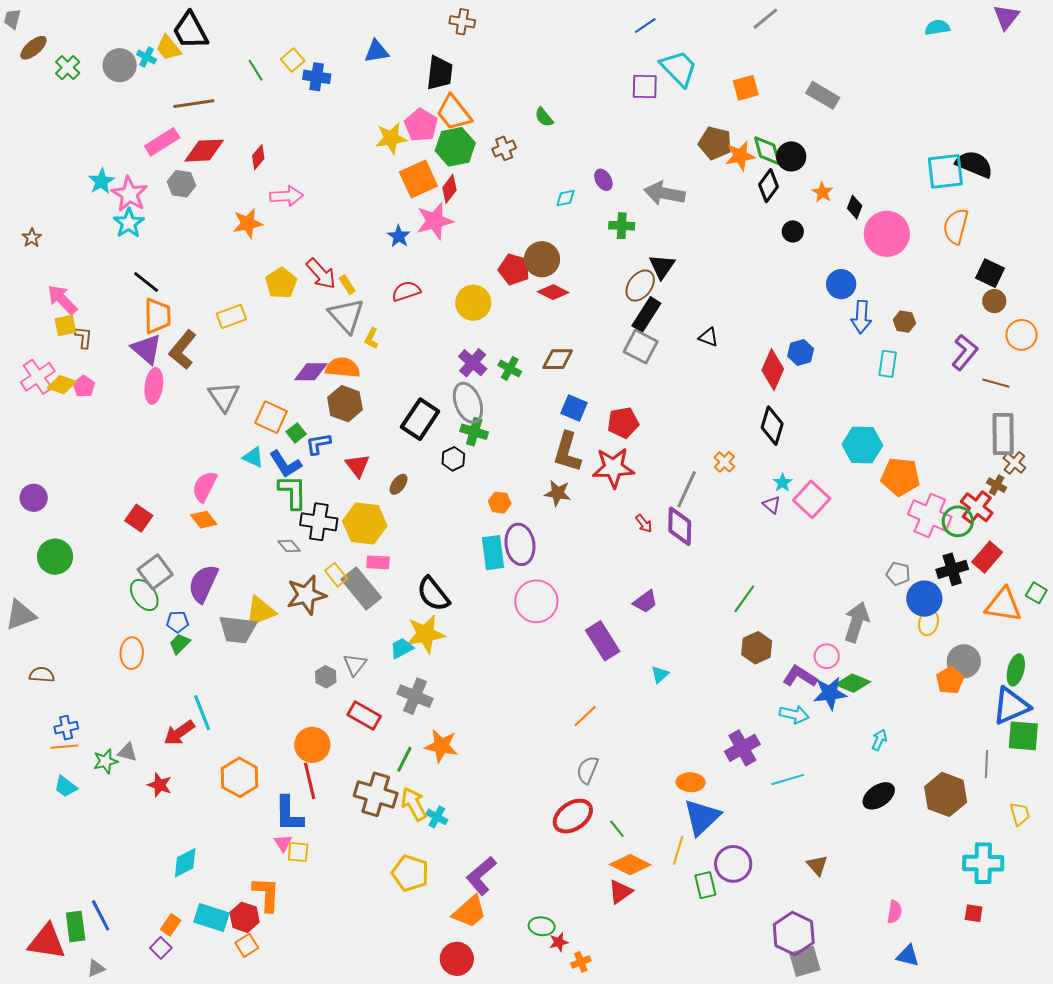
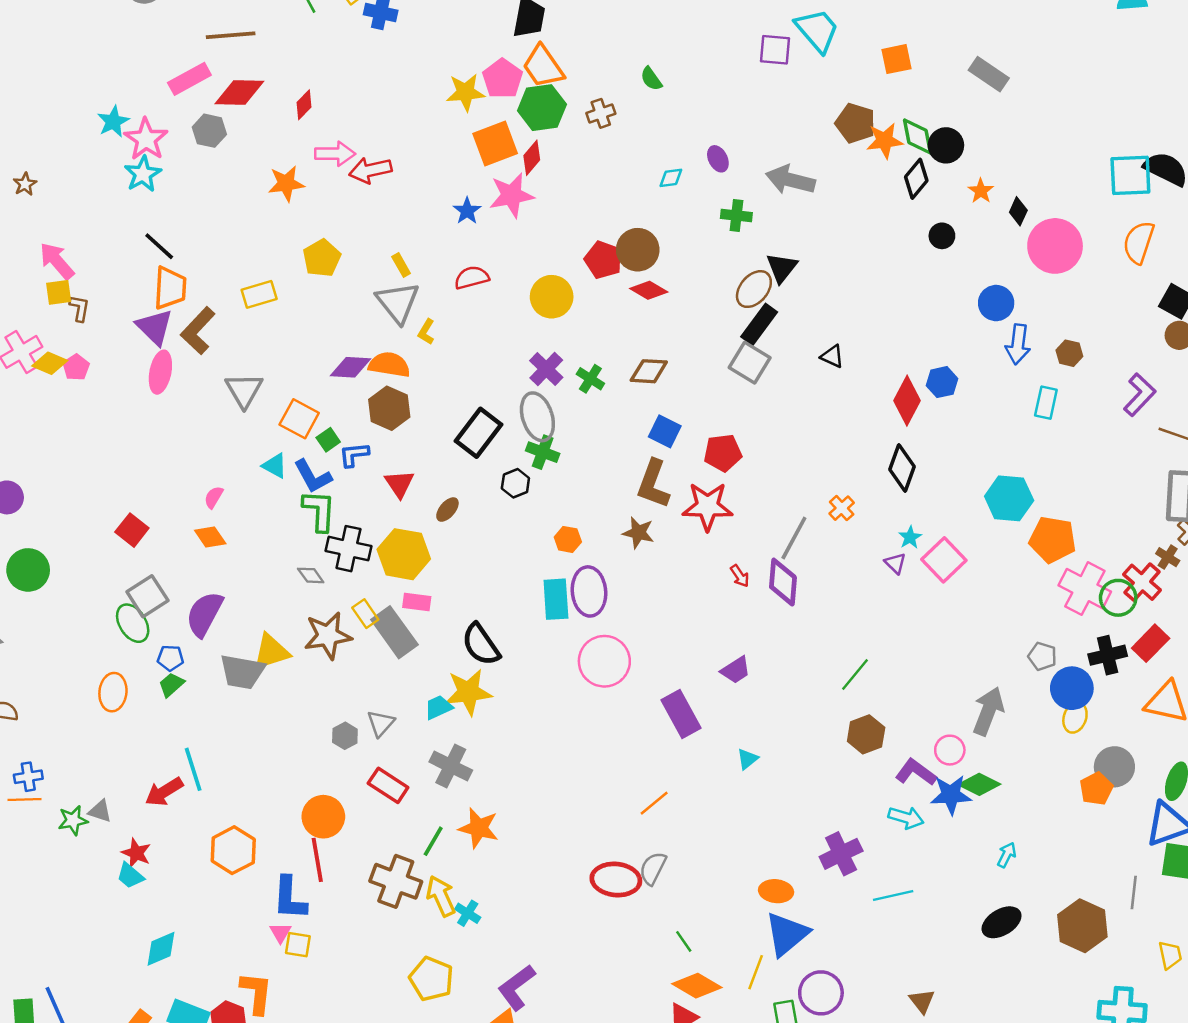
red arrow: (321, 274) -> (370, 170), moved, turned 116
pink semicircle: (205, 487) -> (214, 497), size x0.6
cyan trapezoid: (66, 787) -> (130, 876), moved
red ellipse: (573, 816) -> (616, 879), moved, turned 36

